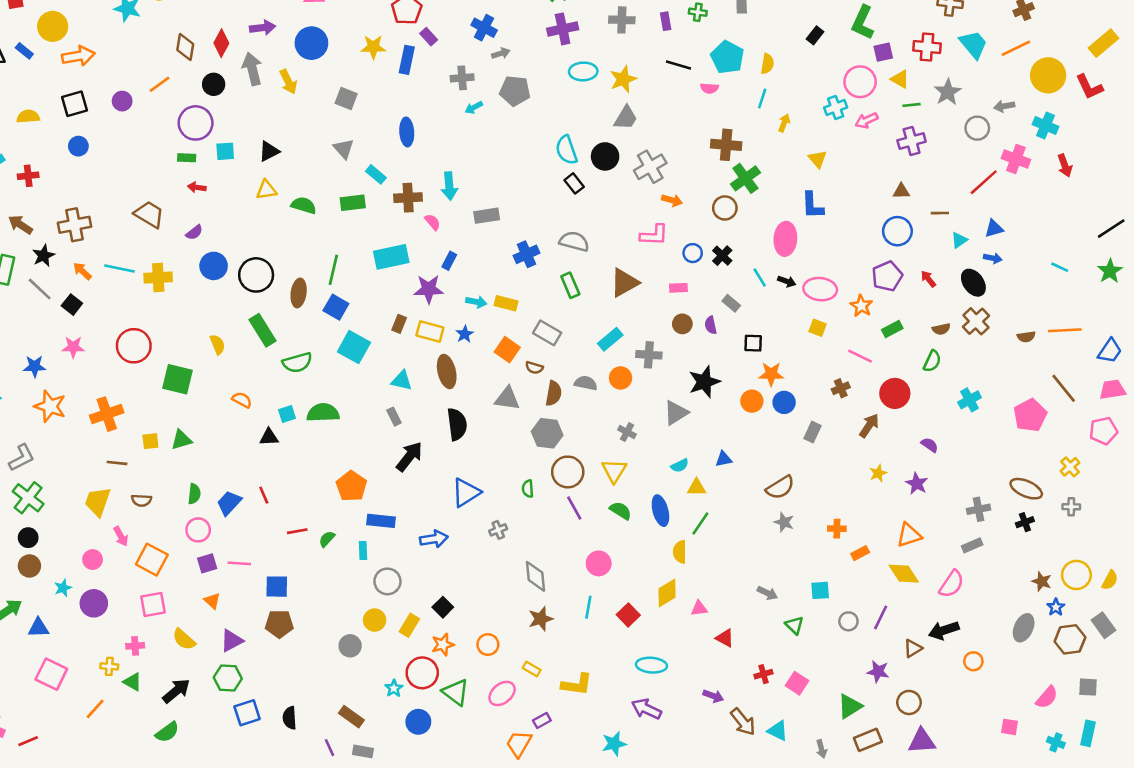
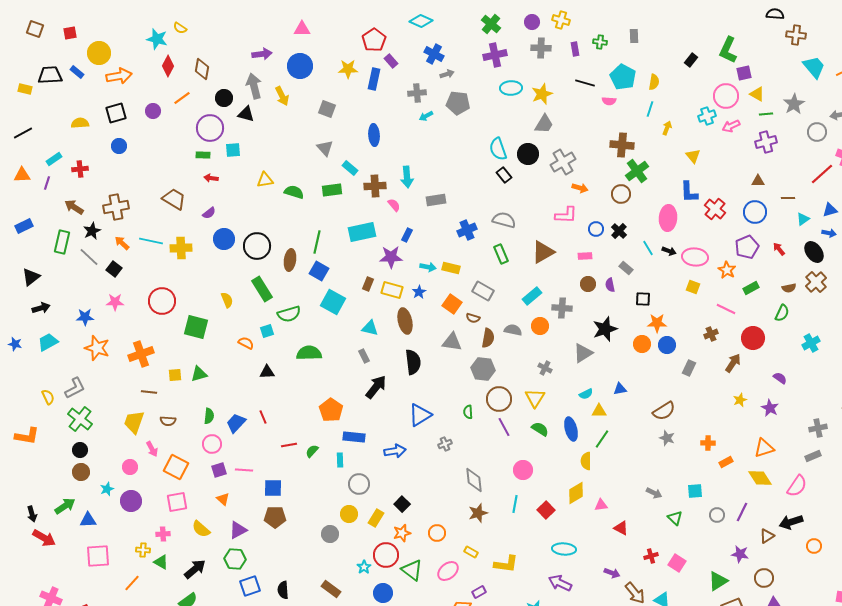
red diamond: (221, 43) -> (168, 66), moved
red cross: (927, 47) -> (715, 209), moved, turned 35
black triangle: (269, 151) -> (246, 114), moved, turned 42
cyan square: (287, 414) -> (267, 331), moved
pink square: (51, 674) -> (98, 556), turned -30

